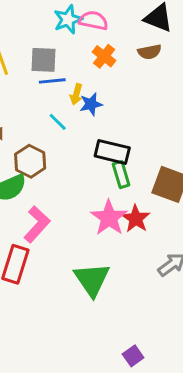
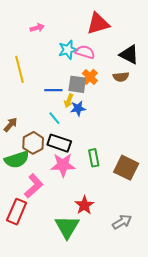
gray square: (44, 60) -> (77, 84), moved
black rectangle: (112, 152) -> (59, 143), moved
pink star: (109, 218) -> (63, 165), moved, turned 30
red star: (136, 219) -> (84, 205), moved

